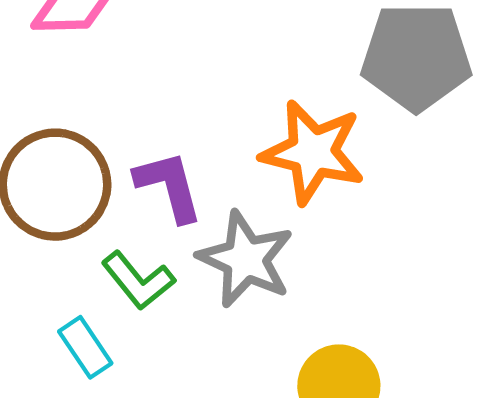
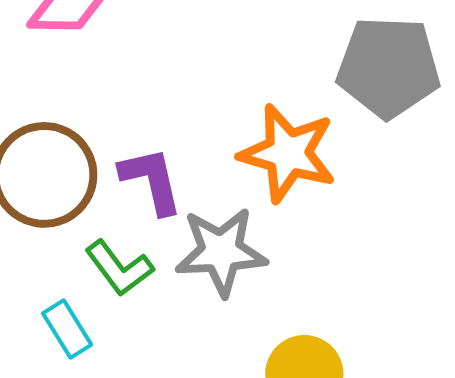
gray star: (246, 259) -> (221, 252), turned -30

